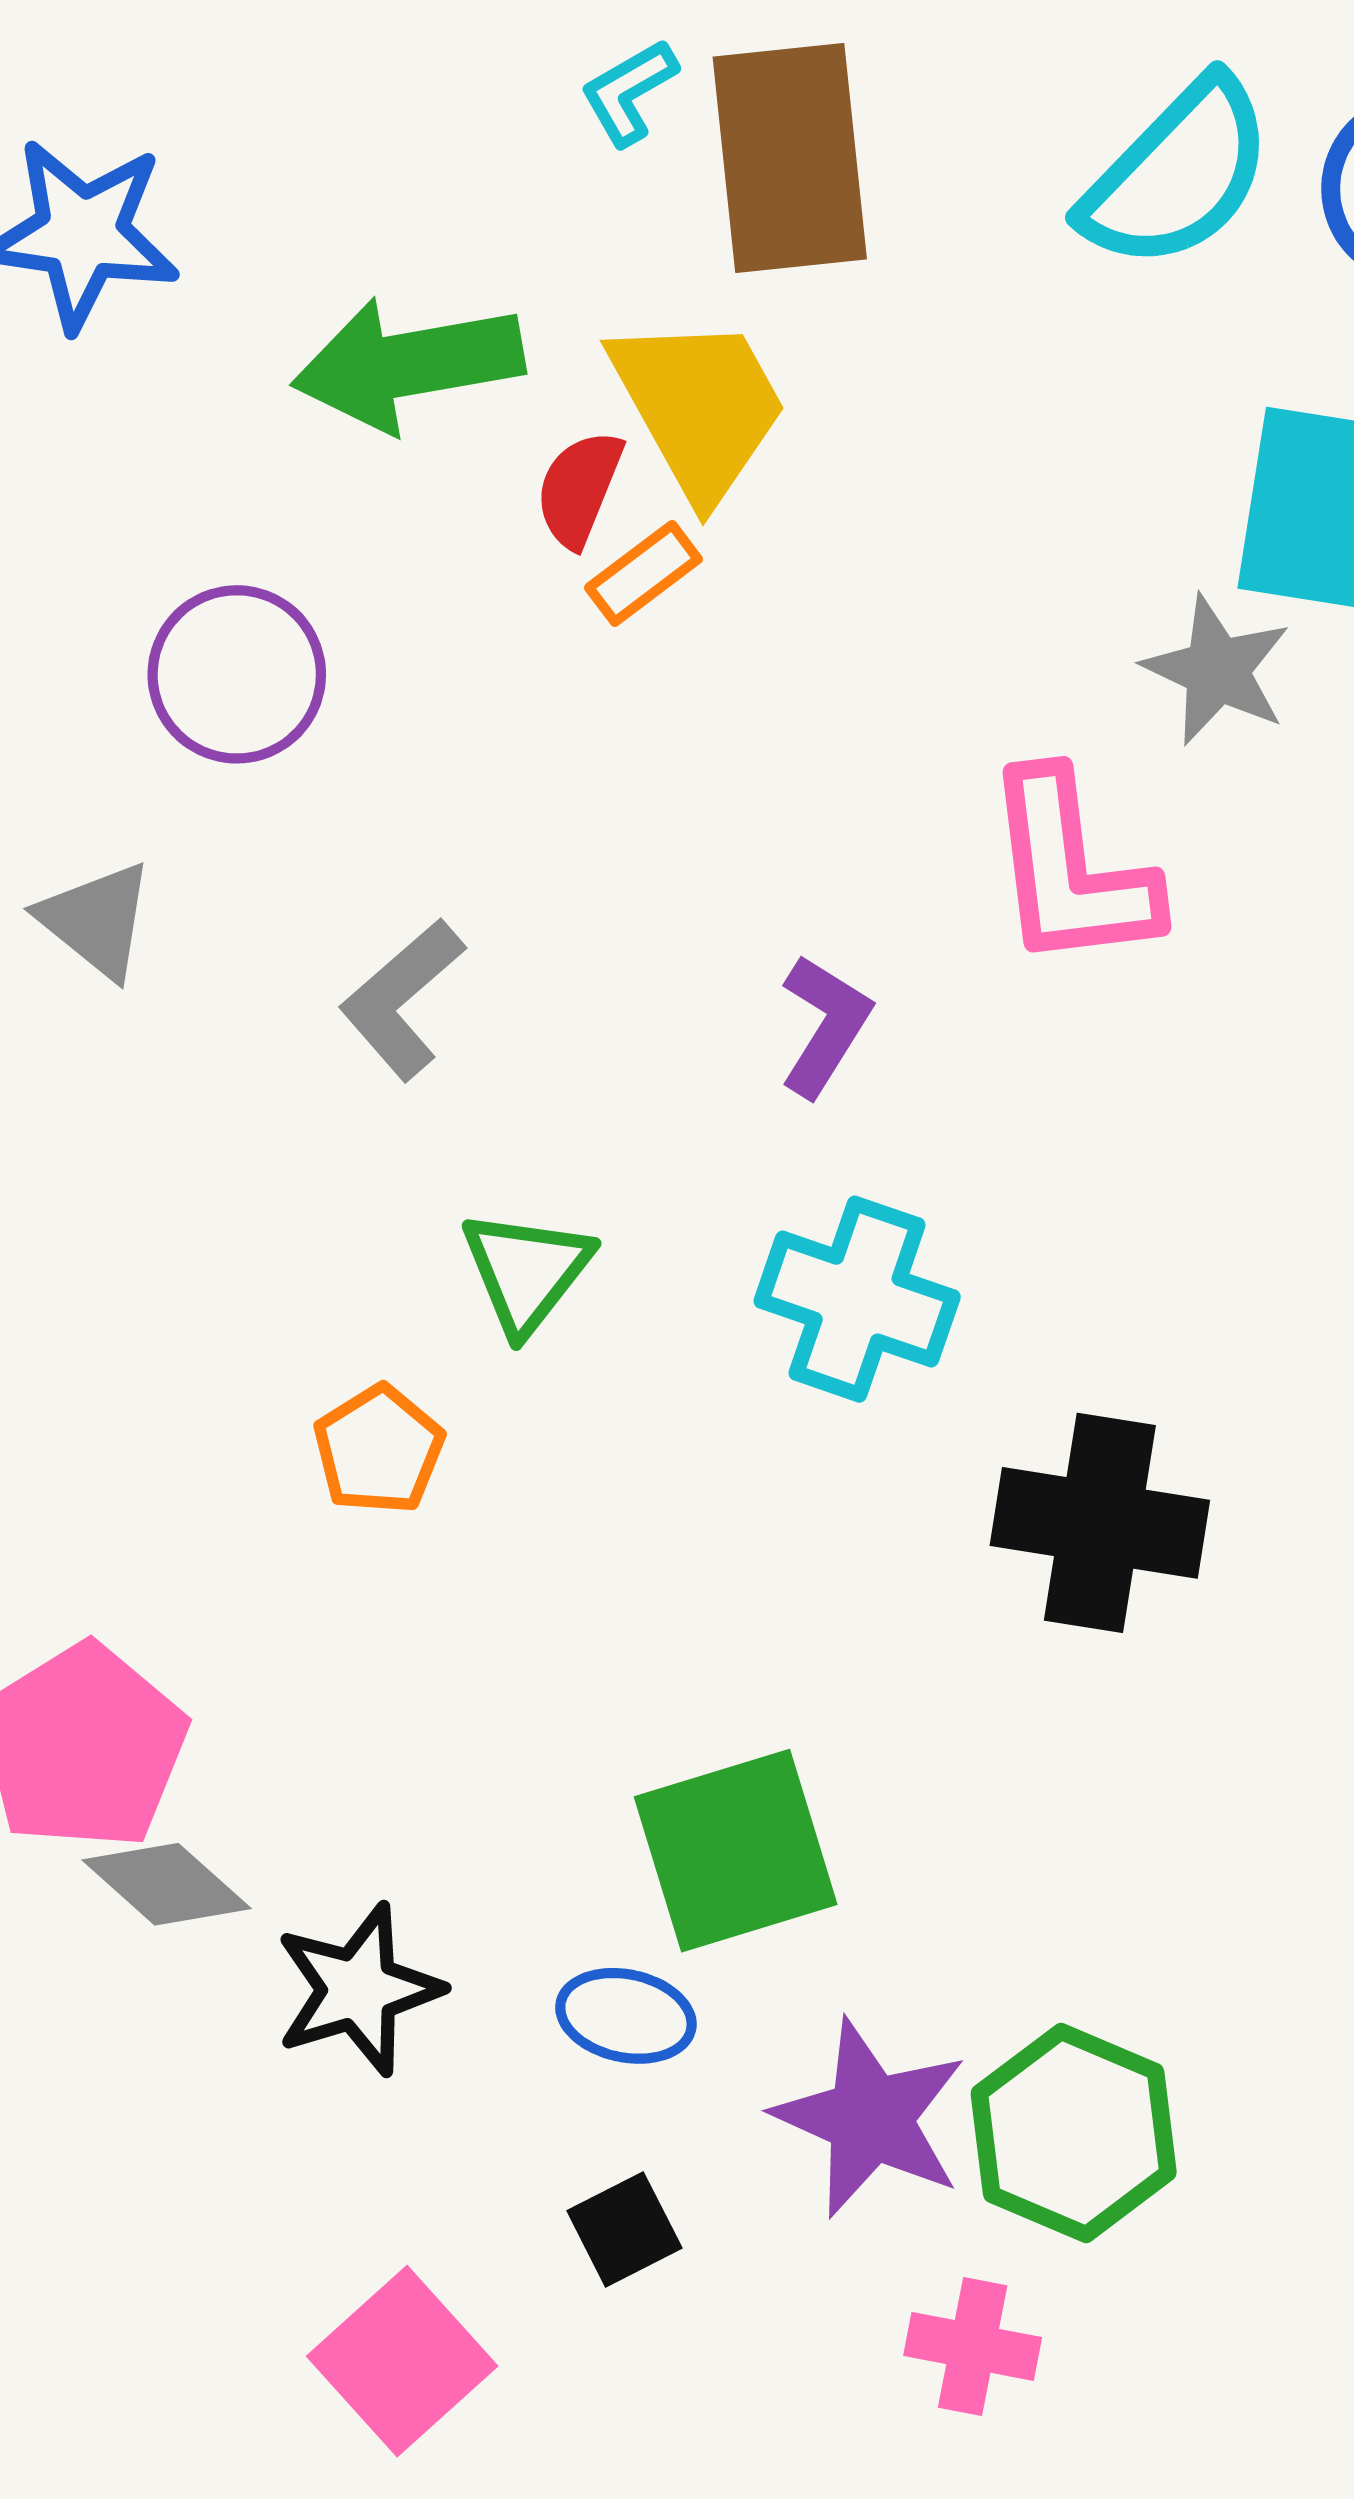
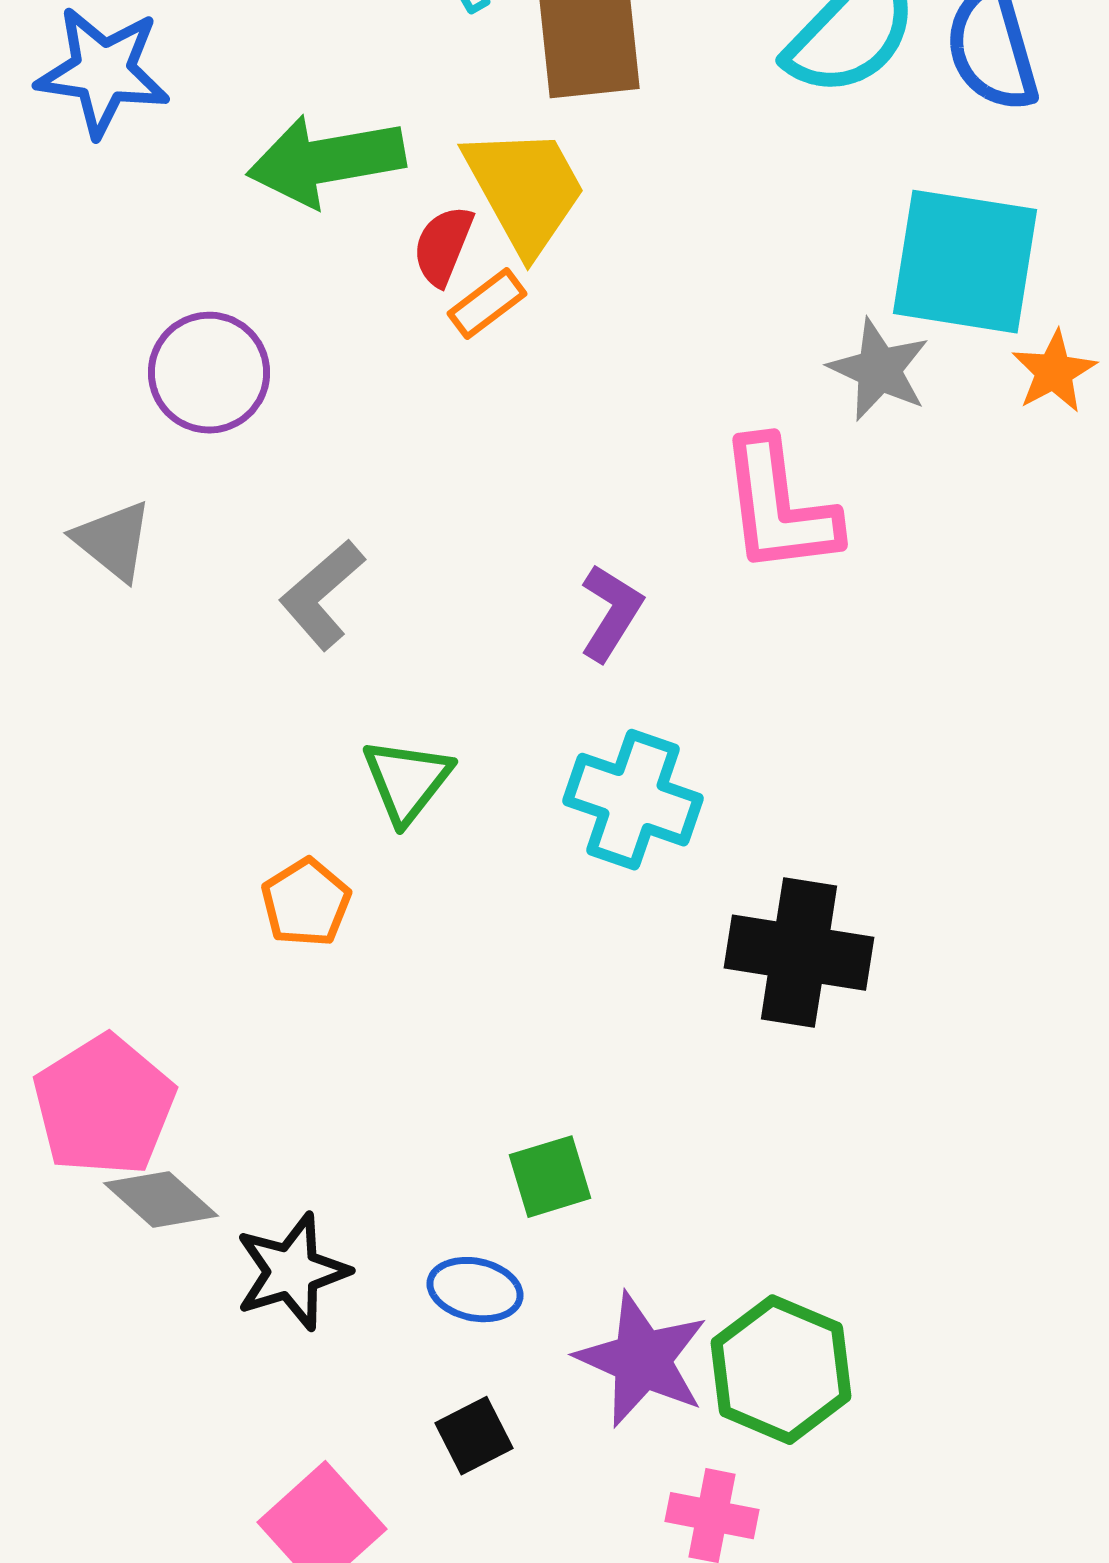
green square: (736, 1851) -> (550, 1177), size x0.6

